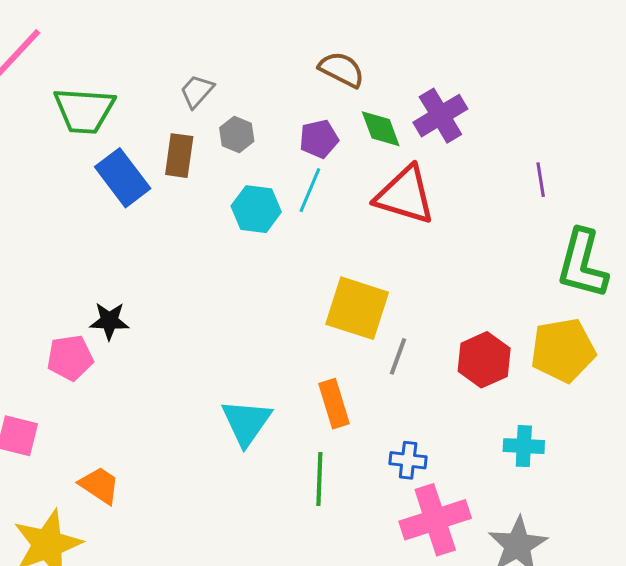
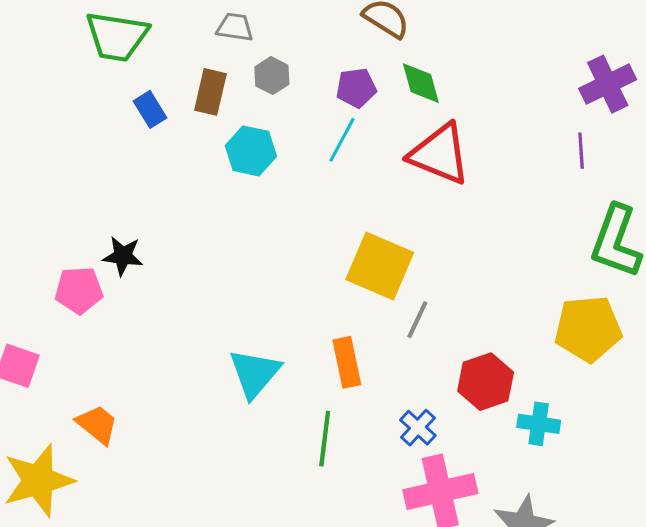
gray trapezoid: (197, 91) -> (235, 27), turned 51
purple cross: (440, 116) -> (608, 84), moved
blue rectangle: (123, 178) -> (150, 109), size x0.6
cyan hexagon: (256, 209) -> (251, 151), moved
red hexagon: (484, 360) -> (486, 382), moved
blue cross: (408, 460) -> (418, 428), turned 30

